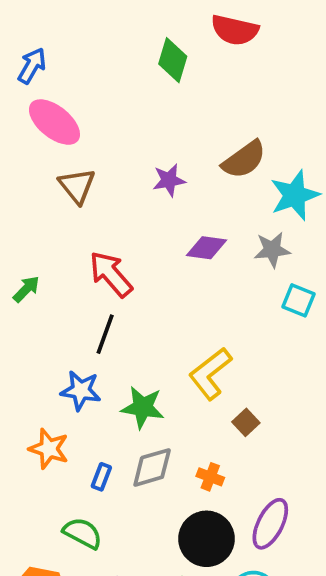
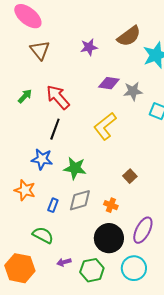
gray star: (272, 250) -> (133, 91), moved
green arrow: (26, 289) -> (25, 96), moved
yellow L-shape: (210, 374) -> (105, 126), moved

